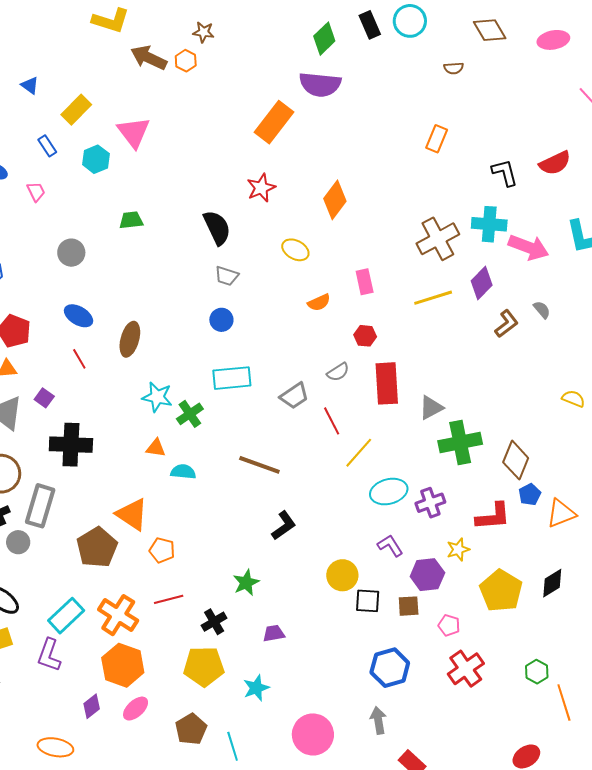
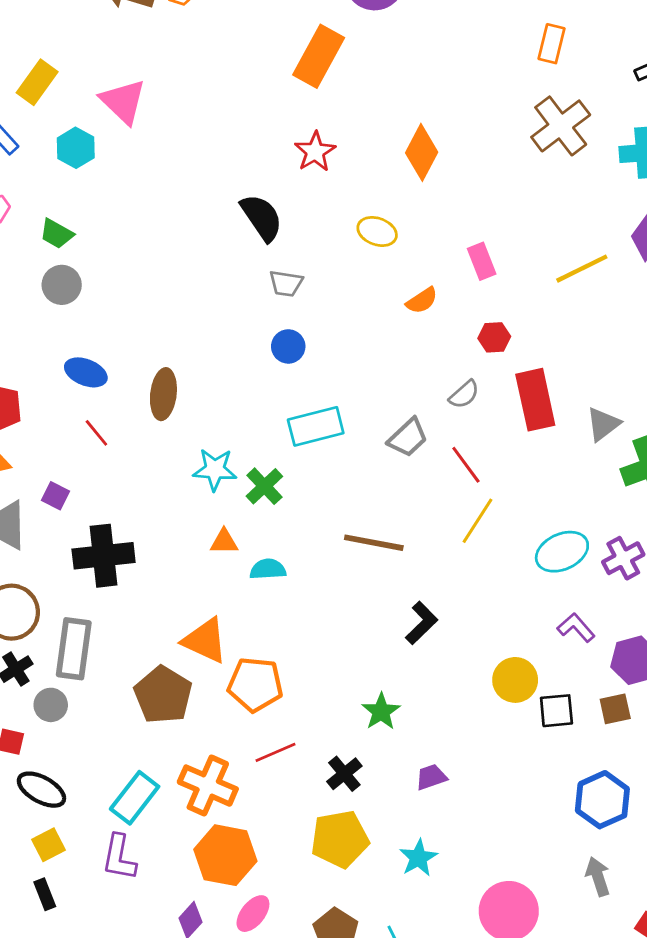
green trapezoid: (131, 220) -> (57, 234), moved, turned -135
brown cross: (438, 239) -> (561, 126), moved
yellow line: (359, 453) -> (477, 521), moved
orange pentagon: (162, 550) -> (255, 684), size x1.5

